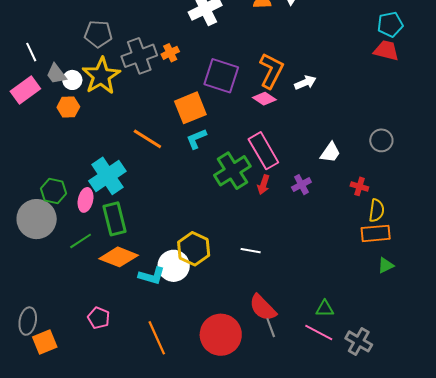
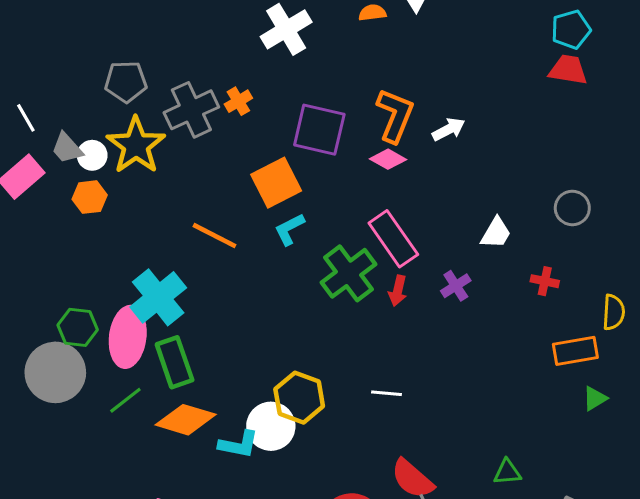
pink ellipse: (85, 200) -> (128, 337), size x1.6
yellow semicircle: (377, 210) -> (614, 312), moved

